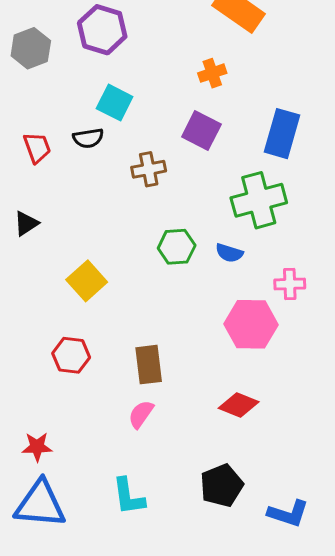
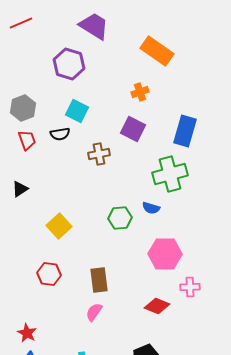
gray hexagon: (31, 48) -> (23, 108), moved
green hexagon: (177, 247) -> (120, 218), moved
pink cross: (290, 284) -> (190, 287), moved
red star: (37, 447) -> (27, 333), turned 30

